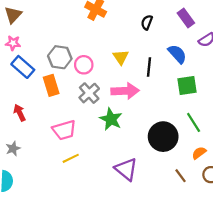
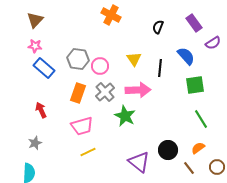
orange rectangle: (51, 85) -> (78, 93), moved, turned 36
black circle: (163, 137) -> (168, 150), moved, size x0.7
orange semicircle: (199, 153) -> (198, 148), moved

